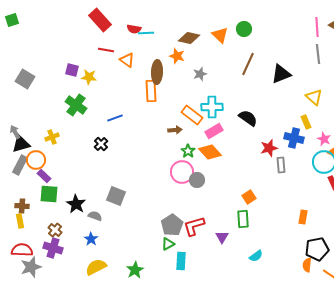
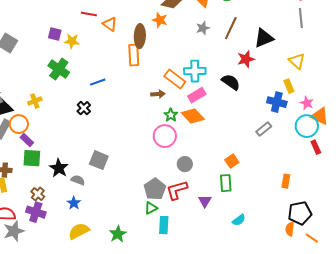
gray star: (200, 74) -> (203, 28), moved
red star: (269, 148) -> (246, 59), moved
gray rectangle: (281, 165) -> (264, 129), turned 56
gray circle: (197, 180) -> (185, 164), moved

